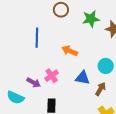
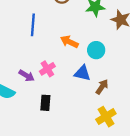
cyan circle: (106, 66) -> (96, 50), moved

